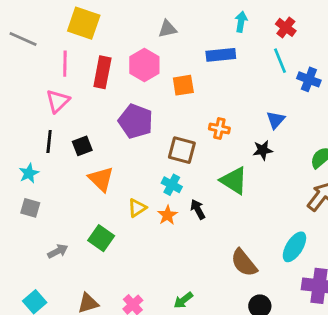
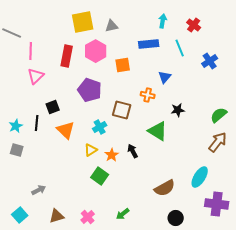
yellow square: (84, 23) -> (83, 22), moved, turned -30
cyan line: (280, 61) -> (180, 48), moved
pink line: (65, 64) -> (31, 51), moved
blue cross: (309, 79) -> (210, 61), turned 35
blue triangle: (276, 120) -> (165, 77), moved
black line: (49, 141) -> (37, 123), moved
cyan cross: (172, 185) -> (100, 127), moved, turned 32
green square: (101, 238) -> (100, 176), moved
gray arrow: (58, 251) -> (39, 190), moved
brown semicircle: (244, 263) -> (165, 188), turned -80

